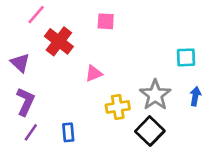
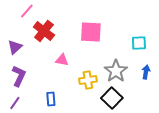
pink square: (106, 21) -> (91, 32), moved, size x1.6
purple triangle: (20, 63) -> (15, 47), turned 35
pink triangle: (94, 73) -> (62, 60), moved, turned 32
purple line: (31, 132) -> (15, 103), moved

